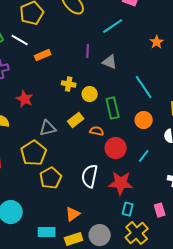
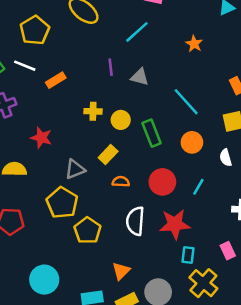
orange semicircle: (97, 131) -> (121, 182), moved

